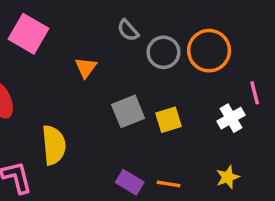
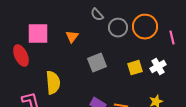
pink square: (28, 34) -> (38, 34), moved, turned -30
pink line: (255, 93) -> (172, 38), moved
yellow square: (169, 120) -> (135, 68), moved

